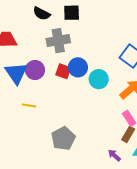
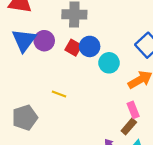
yellow line: (29, 105) -> (59, 94), moved
gray pentagon: (63, 138) -> (25, 118), moved

